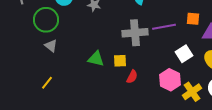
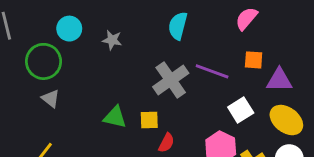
purple line: (164, 27) -> (212, 71), turned 30
gray cross: (135, 33) -> (171, 80), turned -30

